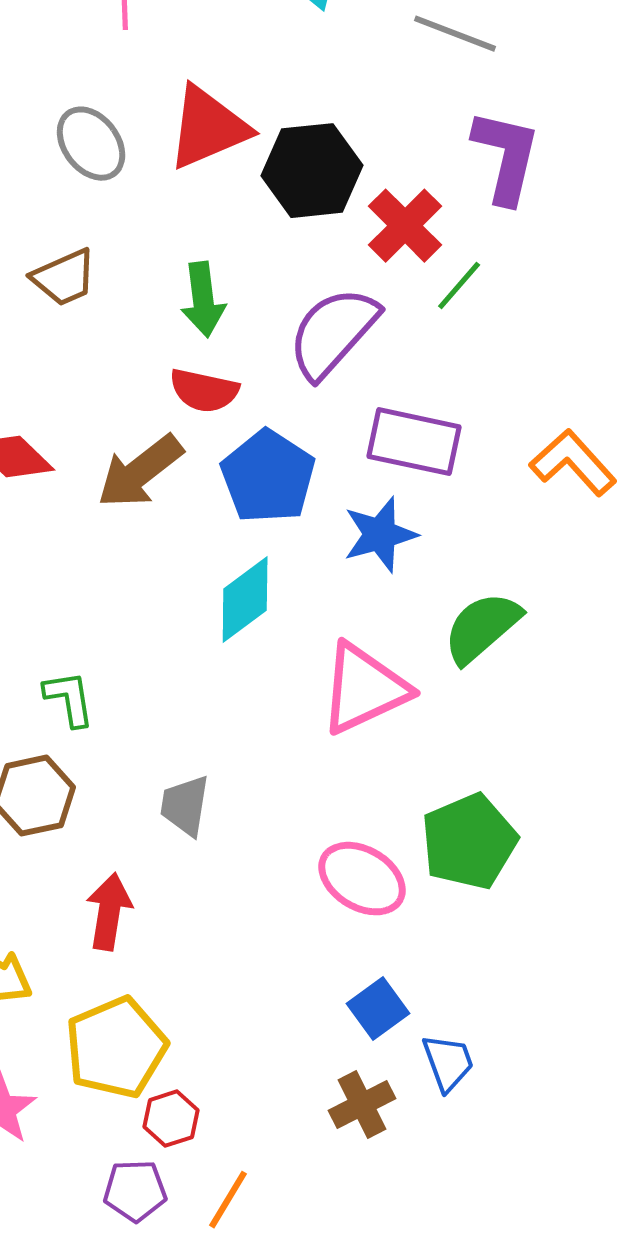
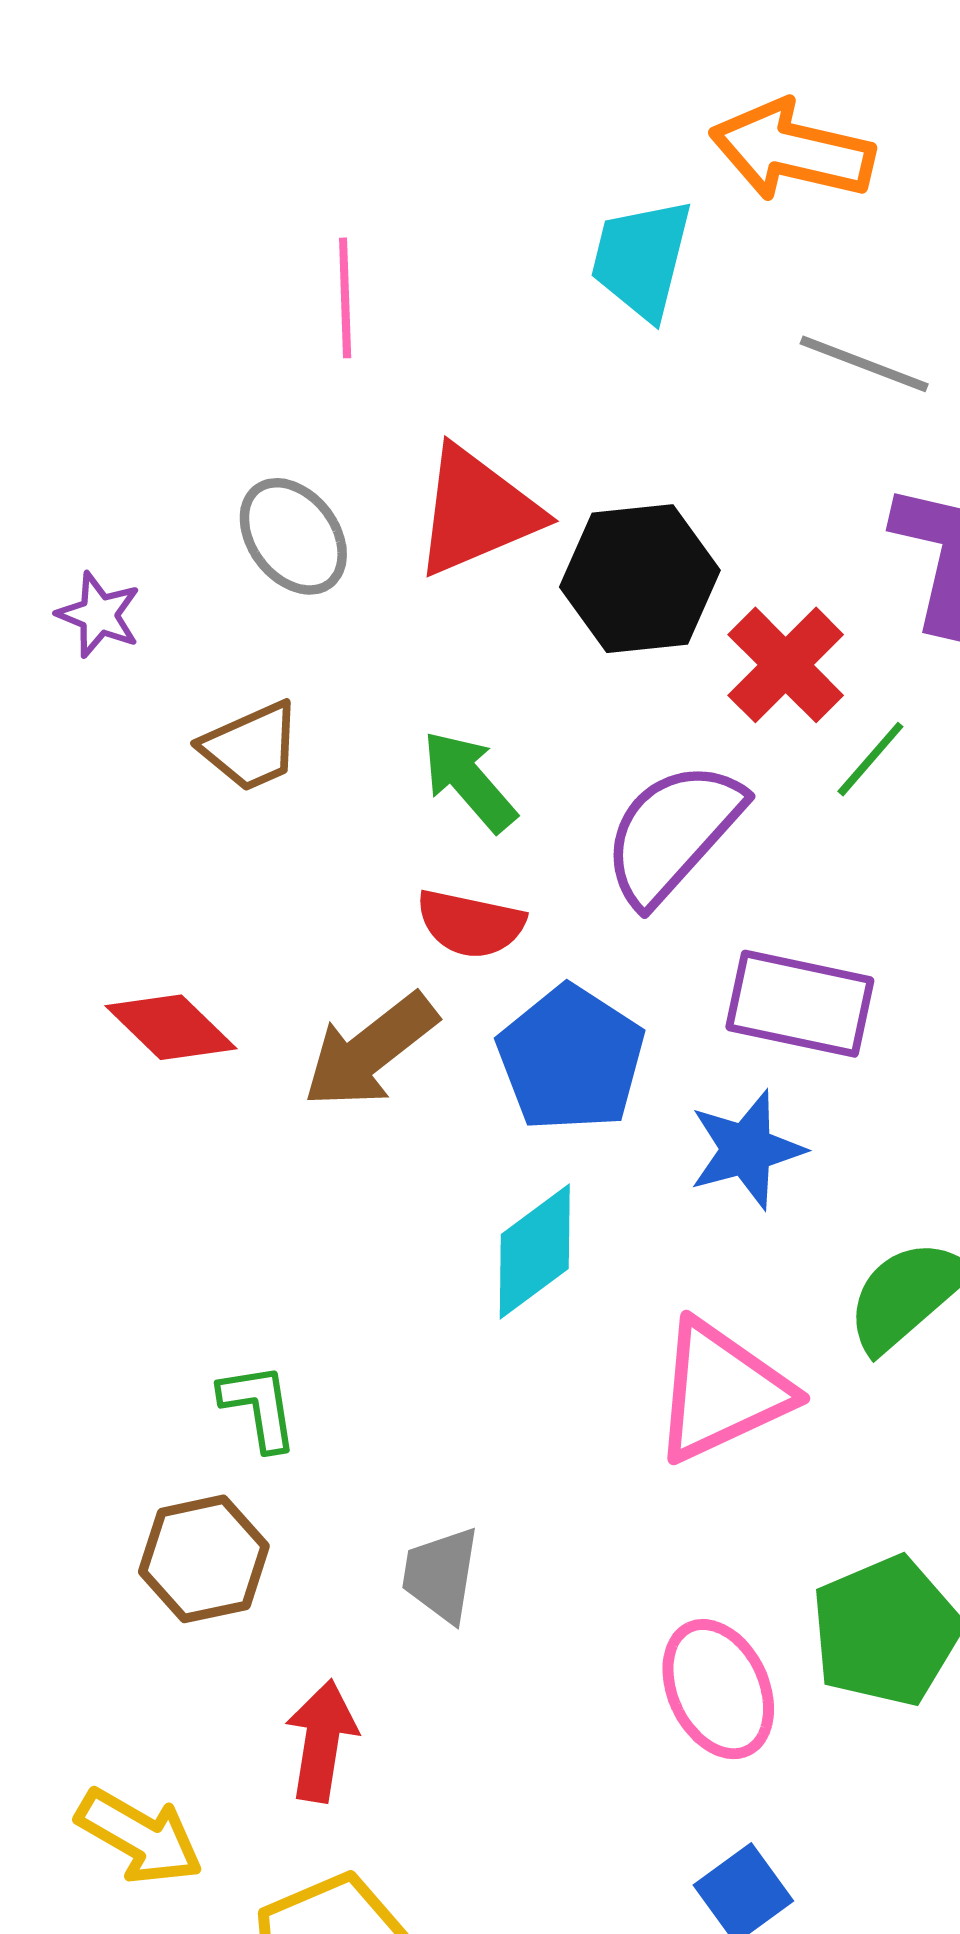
green arrow: (203, 300) -> (469, 781), turned 146
pink ellipse: (362, 879) -> (718, 1689), turned 34

